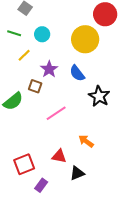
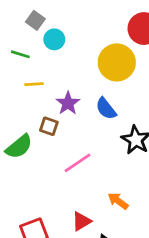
cyan circle: (42, 34) -> (54, 39), moved
yellow line: (24, 55) -> (34, 84), turned 40
red triangle: (59, 156) -> (81, 221), turned -42

